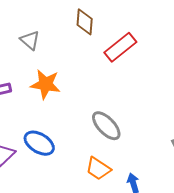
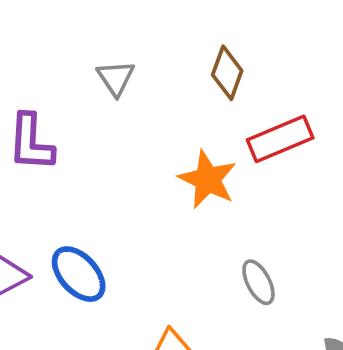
orange star: (45, 84) -> (208, 179), moved
gray ellipse: (106, 126) -> (258, 282), moved, size x0.7

